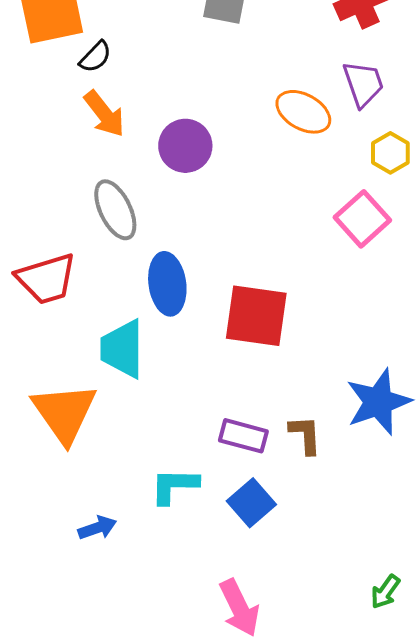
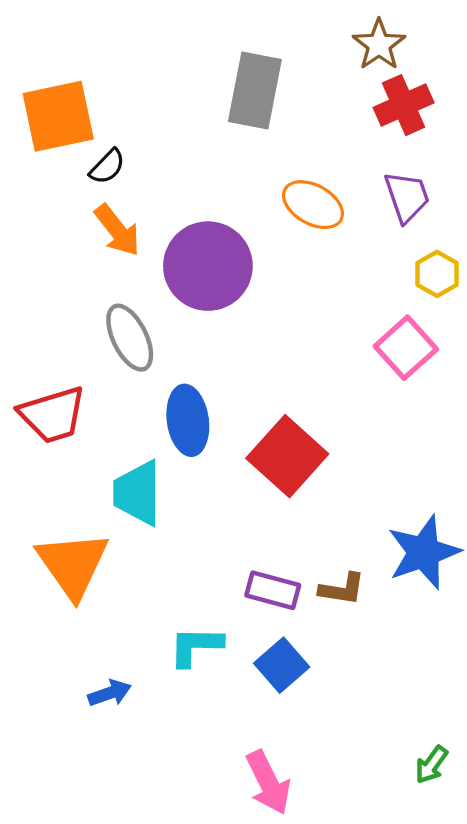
orange ellipse: (303, 112) -> (313, 205), moved
purple circle: (185, 146) -> (208, 266), size x1.5
red square: (256, 316) -> (287, 456), turned 34
brown L-shape: (305, 435) -> (342, 589), turned 102

